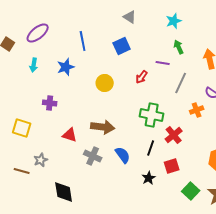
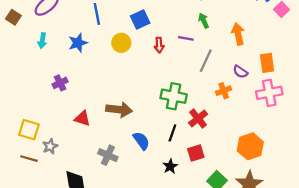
red arrow: (142, 77) -> (159, 45), moved, turned -40
yellow circle: (105, 83) -> (121, 43), moved
purple cross: (50, 103) -> (60, 83), turned -32
yellow square: (22, 128) -> (29, 130), moved
gray cross: (93, 156) -> (108, 155), moved

